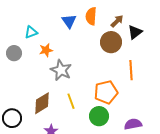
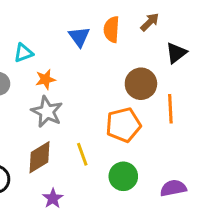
brown arrow: (117, 21) -> (150, 22), moved
brown circle: (111, 42) -> (141, 84), moved
gray star: (61, 70) -> (47, 112), moved
orange pentagon: (106, 92) -> (123, 125), moved

